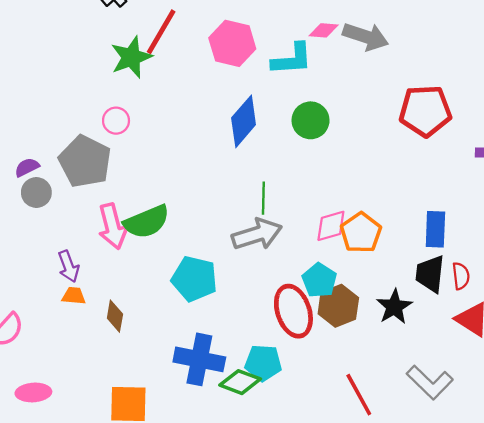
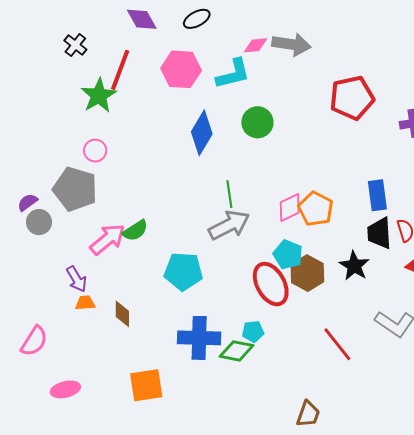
green semicircle: (147, 222) -> (135, 231), size x0.7
pink arrow: (113, 226) -> (107, 239), turned -105
cyan pentagon: (263, 363) -> (253, 331), size x0.7

